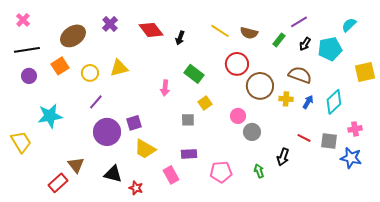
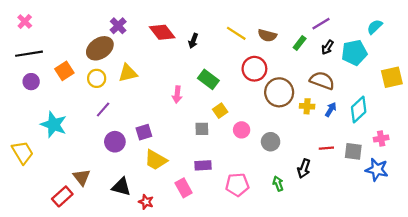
brown ellipse: (73, 36) -> (100, 48), moved
cyan star: (50, 116) -> (54, 125), turned 30
pink circle: (238, 116) -> (242, 130), moved
purple circle: (107, 132) -> (115, 142), size x0.7
red line: (304, 138) -> (326, 148), turned -32

